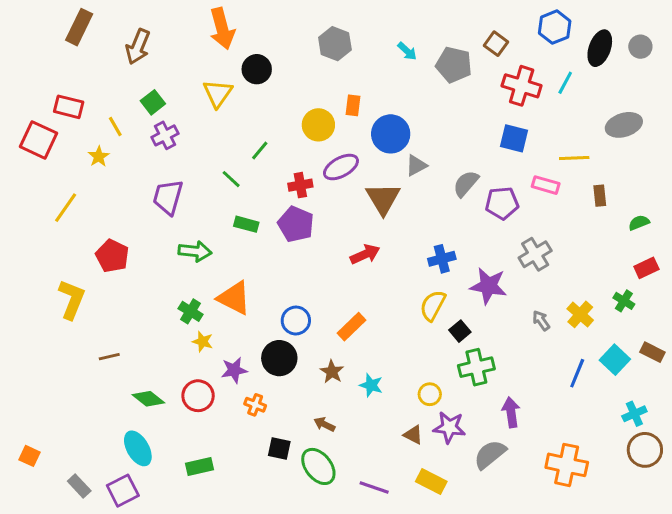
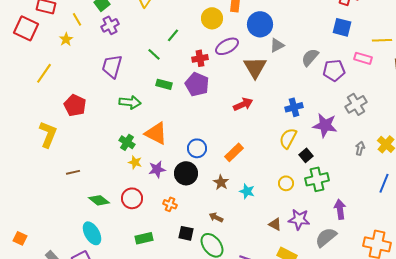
gray arrow: (541, 320) -> (360, 148), turned 48
purple star: (234, 370) -> (157, 169), moved
yellow circle: (430, 394) -> (286, 183), moved
green rectangle: (200, 466) -> (144, 238), moved

